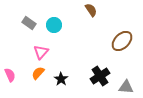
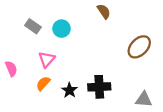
pink semicircle: (10, 75) -> (11, 69), moved
black cross: (100, 76) -> (99, 87), moved, turned 30

